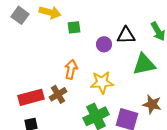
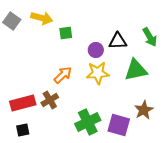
orange arrow: (71, 69) -> (63, 75), turned 36
yellow star: (102, 82) -> (98, 73), moved
brown star: (152, 104) -> (144, 110), turned 30

